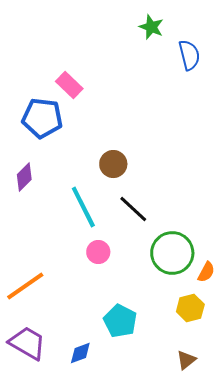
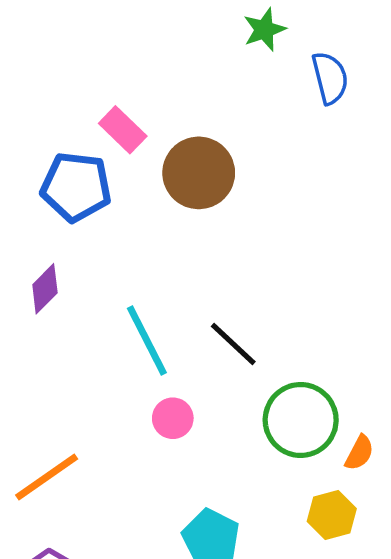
green star: (151, 27) -> (264, 30), turned 30
brown circle: (113, 164) -> (199, 173), moved, size x1.5

